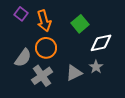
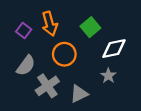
purple square: (21, 14) -> (24, 31), moved
orange circle: (46, 48) -> (64, 54), moved
gray triangle: (74, 73) -> (79, 94), moved

